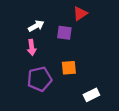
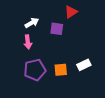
orange square: (69, 68) -> (61, 70), moved
white rectangle: (91, 95) -> (84, 65), moved

